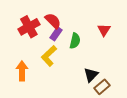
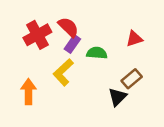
red triangle: (104, 30) -> (134, 39), turned 40
green semicircle: (75, 41) -> (97, 53), turned -98
brown rectangle: (102, 87) -> (132, 79), moved

